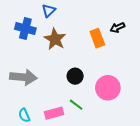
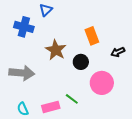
black arrow: (117, 27) -> (118, 52), moved
brown star: (55, 39) -> (56, 50), moved
black circle: (75, 76) -> (81, 62), moved

